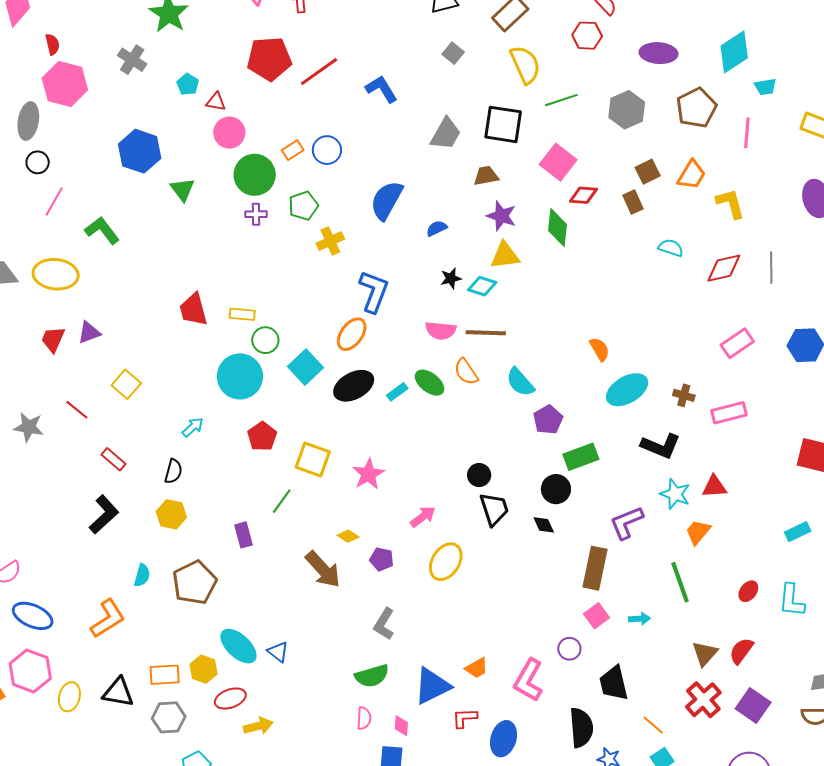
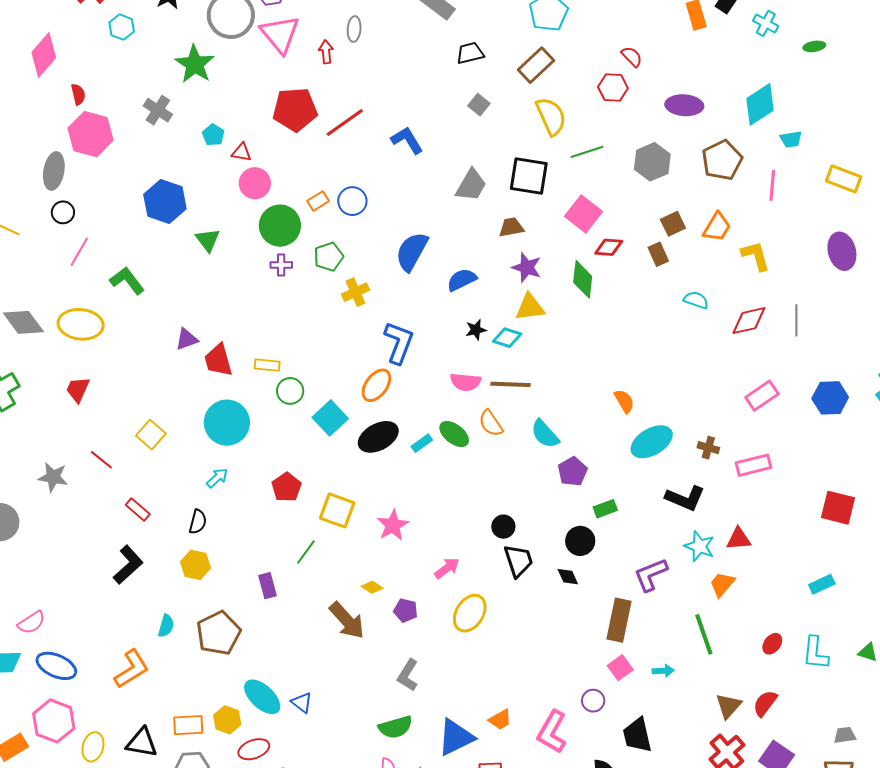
blue semicircle: (437, 228) -> (462, 280), size x1.4
purple triangle: (89, 333) -> (187, 339), moved
cyan circle: (240, 376) -> (227, 423), moved
green rectangle: (581, 457) -> (605, 509), size x0.7

